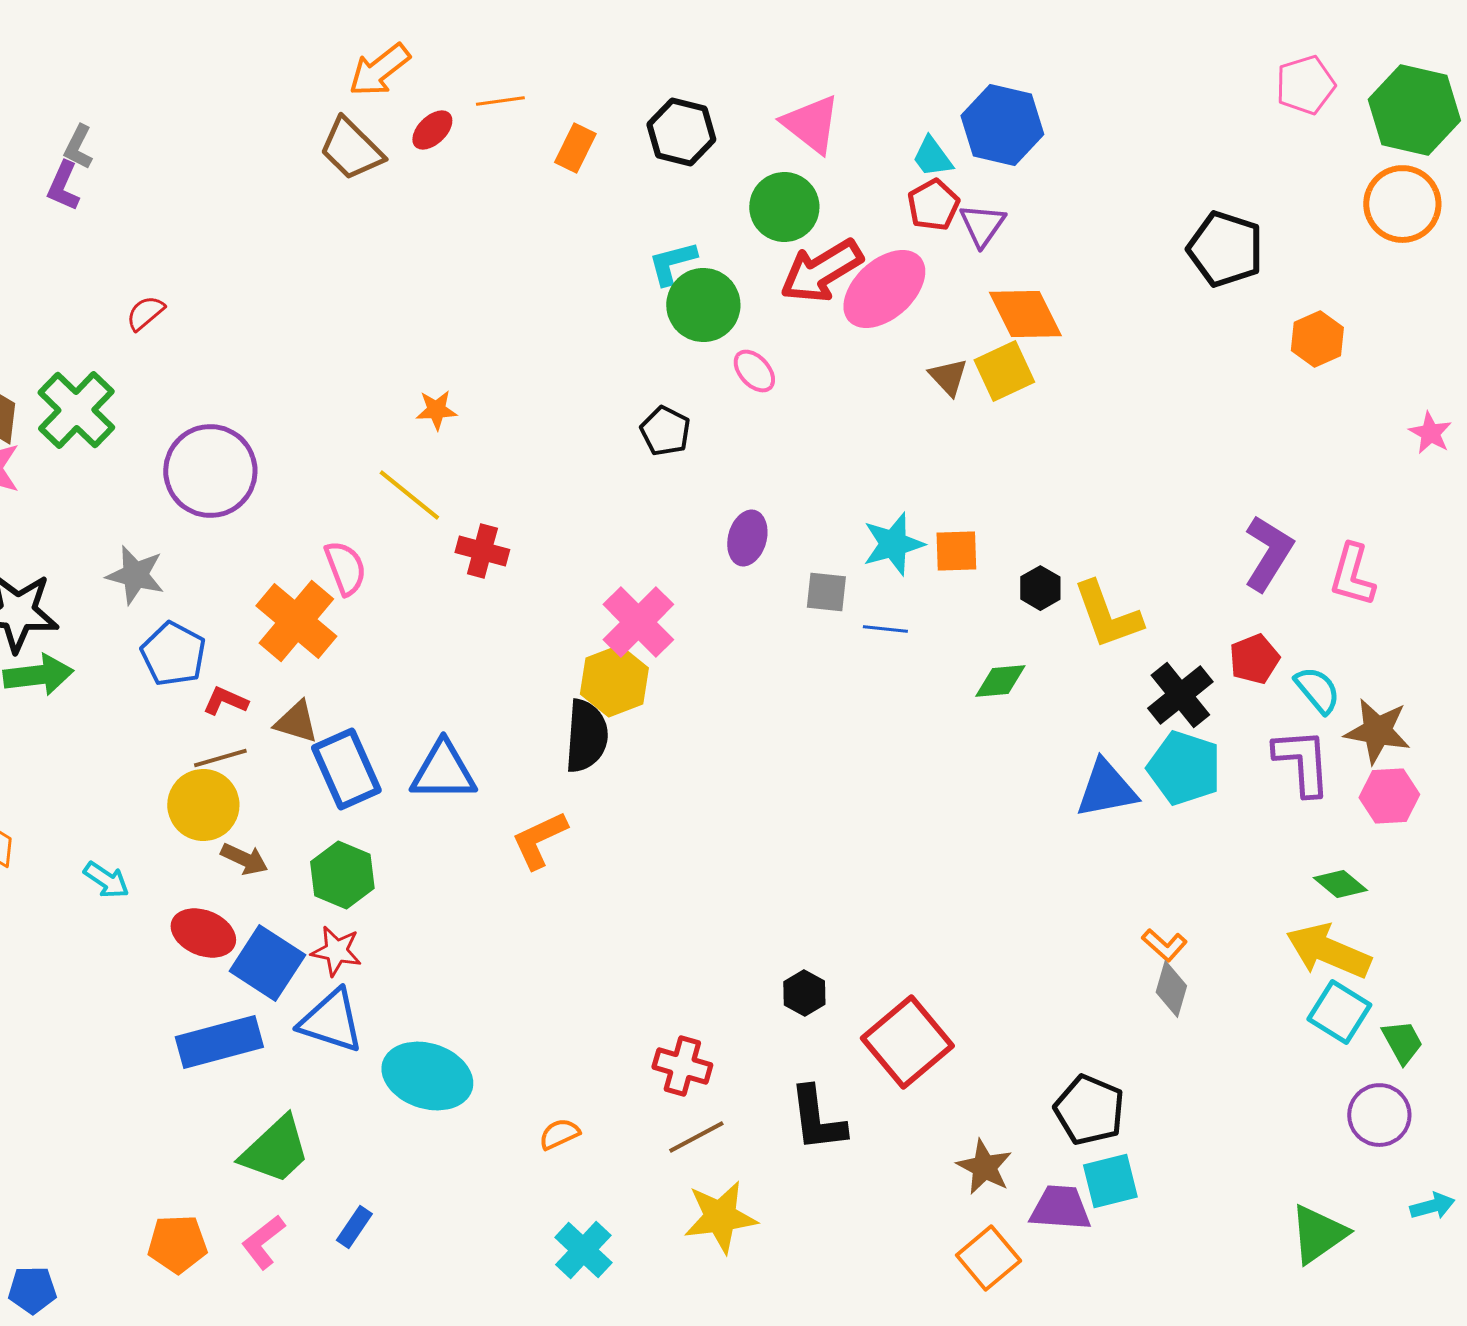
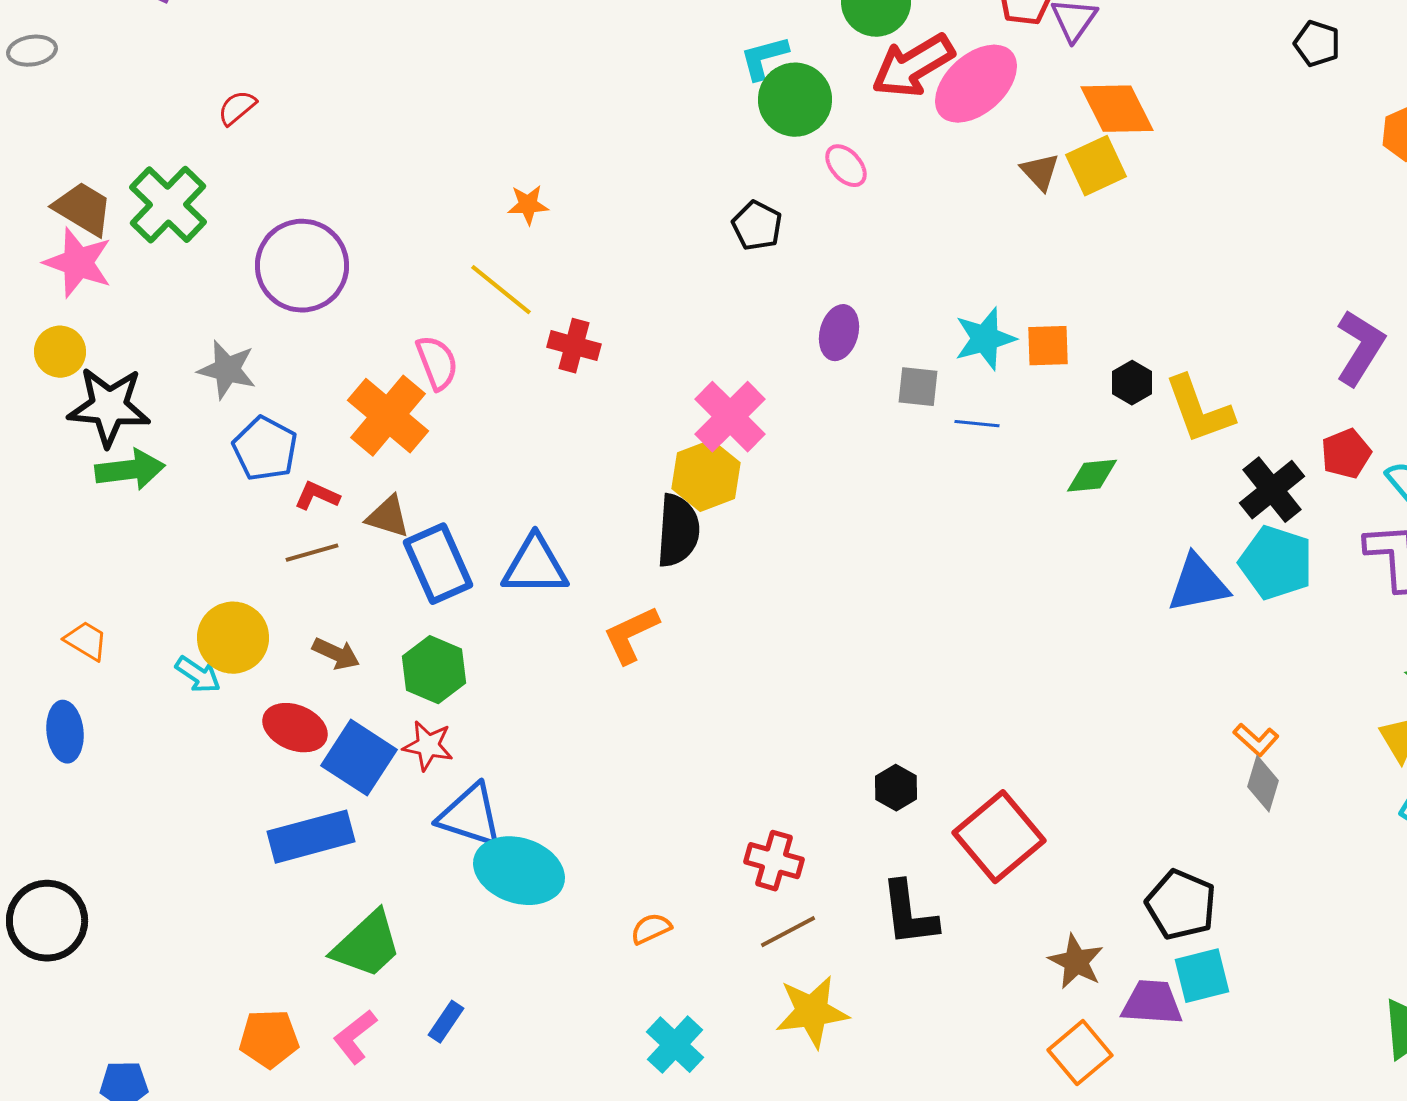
black pentagon: (1225, 249) -> (1317, 44), size x0.6
yellow circle: (203, 805) -> (233, 638), moved
blue triangle: (331, 1021) -> (470, 816), moved

